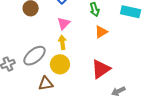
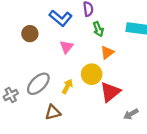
yellow arrow: (62, 42) -> (67, 86), moved, turned 40
yellow circle: (60, 64) -> (92, 74), moved

